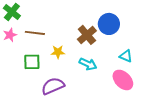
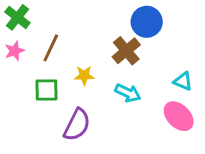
blue circle: (109, 24) -> (147, 22), moved
brown line: (35, 33) -> (51, 48), turned -72
purple semicircle: (53, 86) -> (77, 125), turned 140

